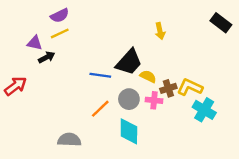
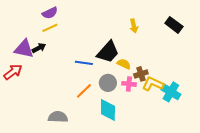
black rectangle: (221, 23) -> (174, 25), moved
purple triangle: (35, 43) -> (24, 49), moved, size x1.5
yellow L-shape: (190, 87) -> (153, 84), moved

